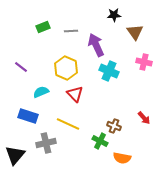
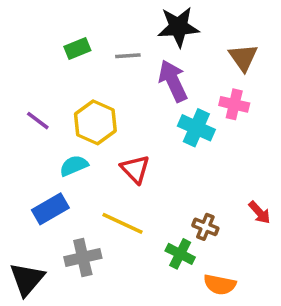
black star: (114, 15) -> (178, 27), moved, size x1.6
pink cross: (144, 62) -> (234, 104), moved
yellow hexagon: (66, 68) -> (95, 122), moved
blue rectangle: (28, 116) -> (50, 209), turned -48

